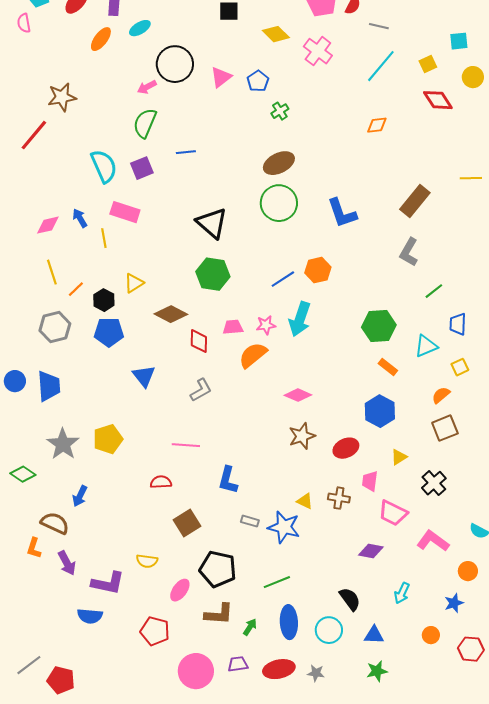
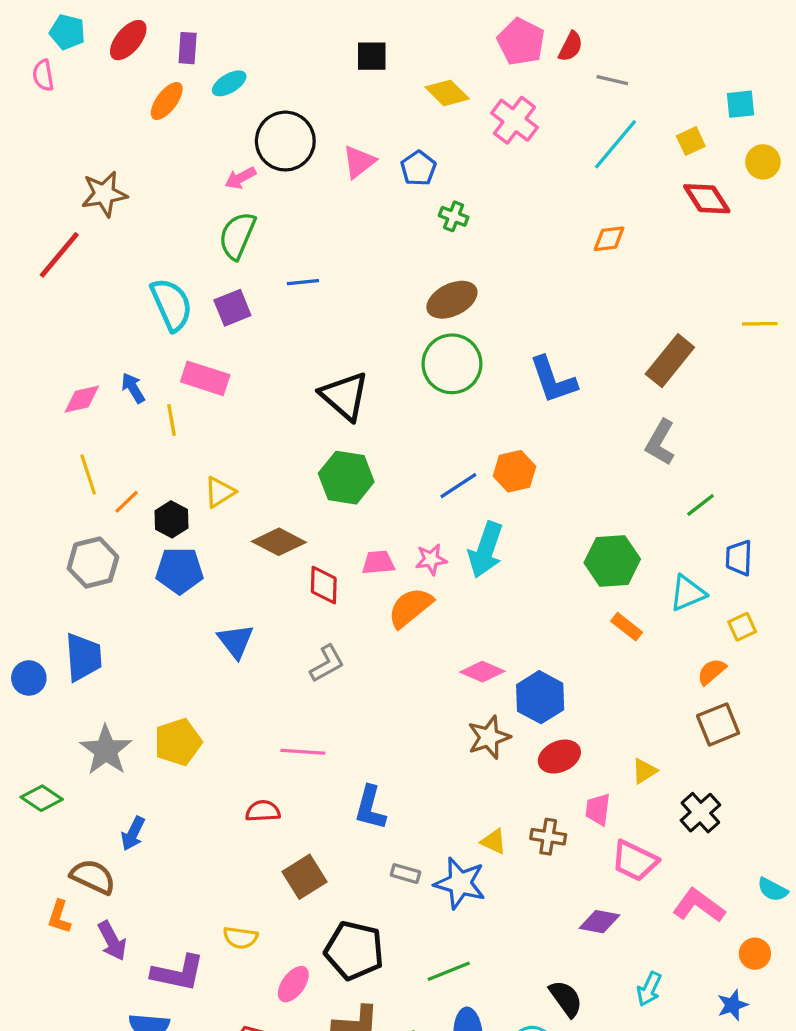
green cross: (280, 111) -> (454, 216), turned -36
blue circle: (15, 381) -> (29, 678), moved
blue hexagon: (380, 411) -> (540, 697), moved

